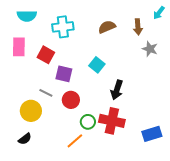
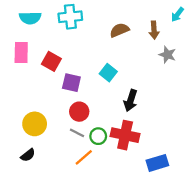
cyan cross: (63, 27) -> (70, 17), moved
gray line: (46, 93) -> (77, 133), moved
blue rectangle: (152, 134) -> (157, 163), moved

